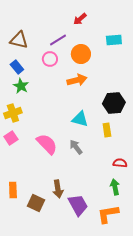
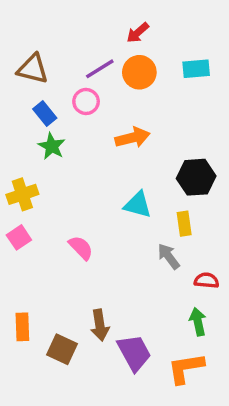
orange circle: (81, 54) -> (139, 72), moved
blue rectangle: (17, 67) -> (45, 114), moved
green star: (21, 86) -> (52, 146), moved
pink semicircle: (47, 144) -> (81, 248), size x0.7
gray arrow: (76, 147) -> (169, 256), moved

